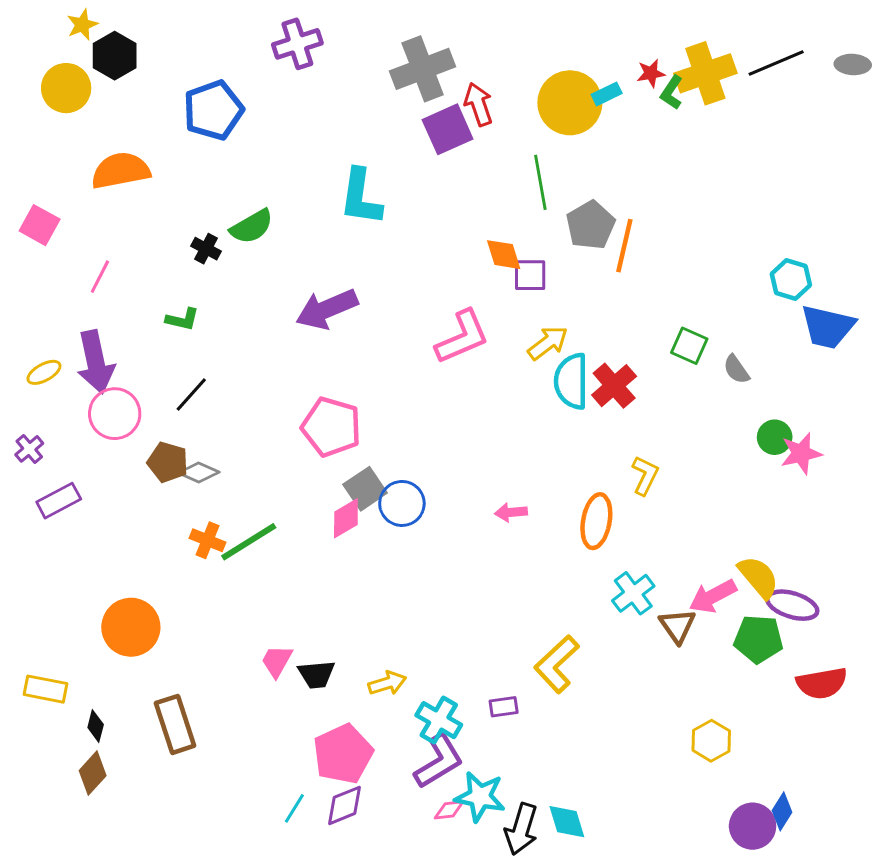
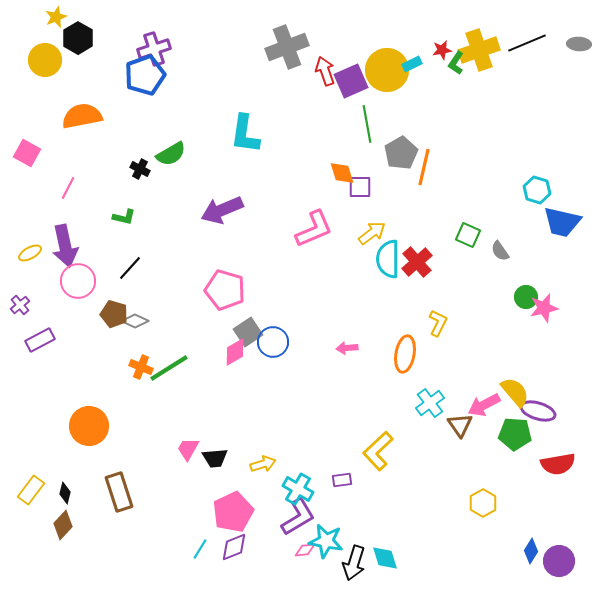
purple cross: (297, 44) -> (154, 49), moved
purple square: (448, 129) -> (351, 81), moved
yellow rectangle: (45, 689) -> (31, 490), moved, turned -64
purple circle: (753, 826) -> (559, 561), moved

